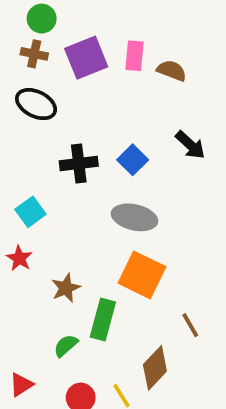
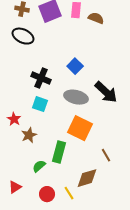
black arrow: (190, 145) -> (106, 92), moved, size x1.4
black cross: (79, 163) -> (41, 78), moved, turned 30
cyan square: (30, 212) -> (40, 104), moved, turned -35
brown star: (66, 288) -> (29, 135), moved
brown diamond: (155, 368) -> (87, 178), turned 30

